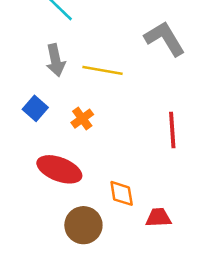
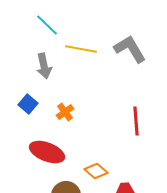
yellow line: (103, 70) -> (81, 49), moved
orange diamond: (122, 193) -> (96, 171), turned -40

